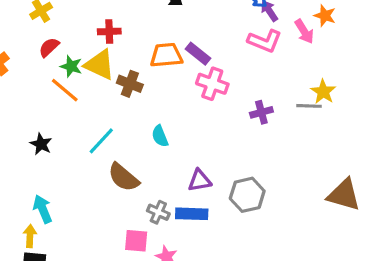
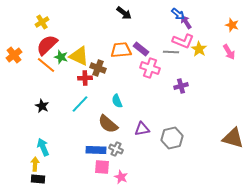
orange star: (325, 16) -> (232, 25), moved
red cross: (109, 31) -> (85, 78), moved
pink arrow: (304, 31) -> (229, 52), moved
red semicircle: (49, 47) -> (47, 45), size x1.6
orange line: (65, 90) -> (46, 65), moved
yellow star: (323, 92) -> (199, 49), moved
gray line: (309, 106) -> (171, 52), moved
brown semicircle: (123, 177) -> (108, 124), moved
blue rectangle: (192, 214) -> (96, 150), moved

